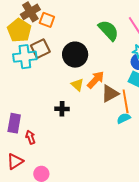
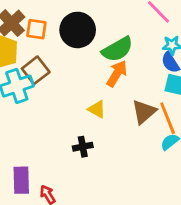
green semicircle: (108, 30) -> (117, 49), moved, turned 115
black circle: (75, 55) -> (78, 30), moved
orange arrow: (96, 80) -> (117, 74), moved

